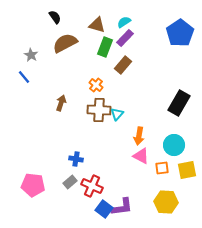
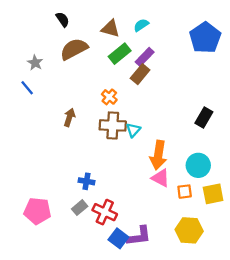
purple rectangle: (125, 38) -> (145, 57), moved
green rectangle: (105, 47) -> (120, 54), turned 30
black rectangle: (179, 103) -> (204, 117), size x0.7
orange arrow: (139, 136) -> (158, 155), size x1.4

